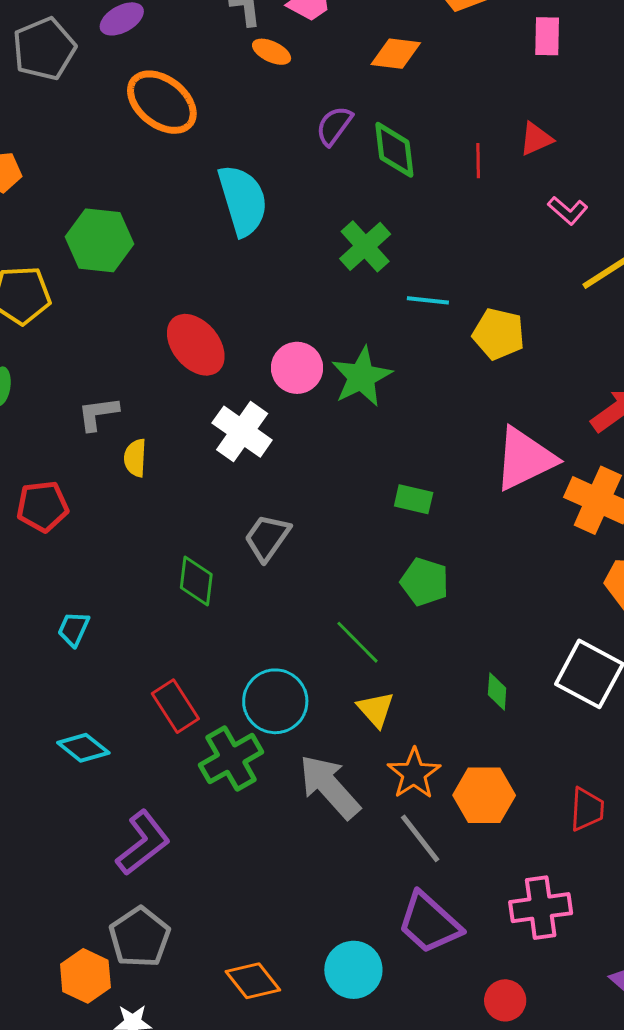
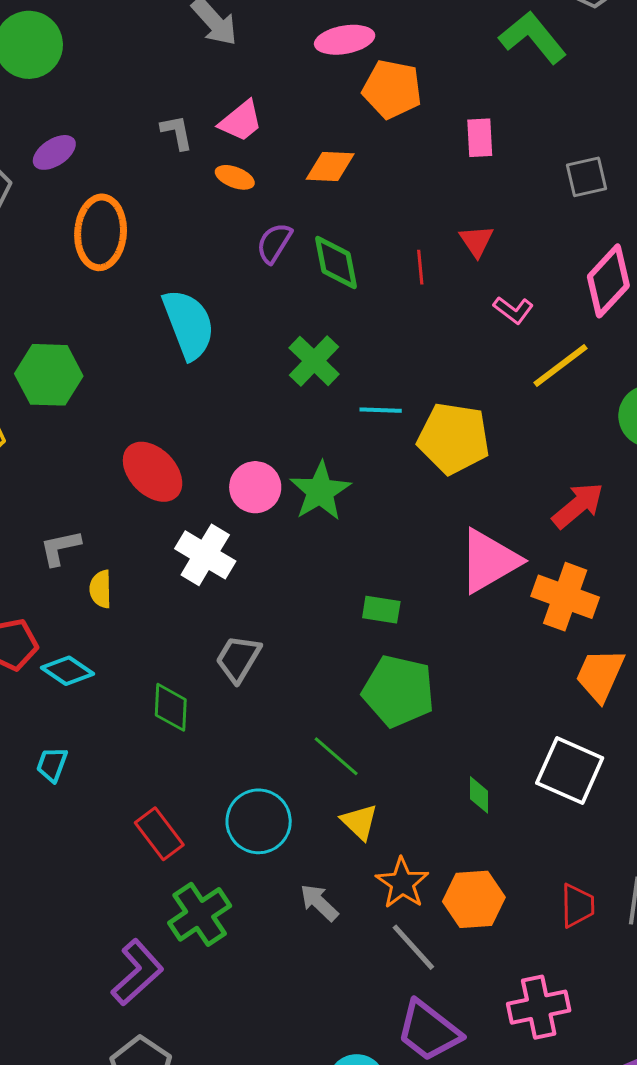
orange ellipse: (272, 52) -> (235, 177), moved
orange ellipse: (162, 102) -> (101, 232), turned 60
red triangle: (536, 139) -> (476, 241), turned -36
yellow pentagon: (499, 334) -> (454, 438), size x1.4
green pentagon: (425, 582) -> (399, 691), size x1.5
cyan diamond: (83, 748) -> (67, 671), moved
green cross: (231, 759) -> (200, 914), moved
gray arrow: (330, 787) -> (319, 902), size x0.6

